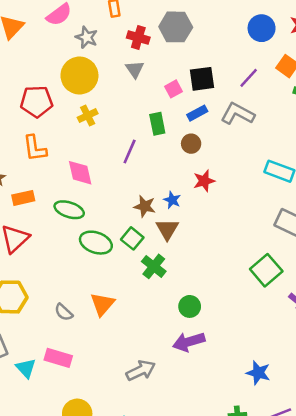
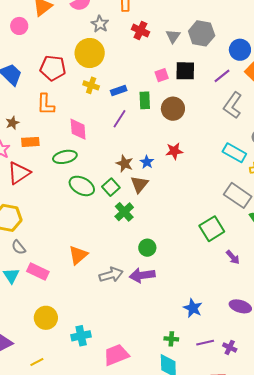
gray hexagon: (176, 27) -> (202, 33), moved
blue circle: (262, 28) -> (240, 50), moved
gray triangle: (135, 69) -> (173, 36), moved
blue rectangle: (197, 113) -> (119, 90), moved
gray L-shape: (238, 114) -> (233, 105), moved, turned -92
yellow cross: (88, 116) -> (91, 85), turned 35
brown circle: (191, 144) -> (173, 109), moved, size x1.5
green ellipse: (69, 210) -> (65, 157), turned -40
orange triangle: (102, 304) -> (78, 255), moved
gray semicircle: (64, 312) -> (19, 247), moved
gray arrow: (141, 370) -> (111, 275), moved

